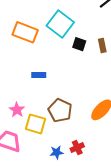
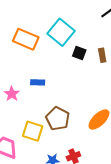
pink star: (17, 110) -> (12, 94), moved

